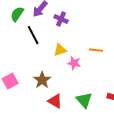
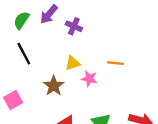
black line: (33, 35) -> (24, 54), moved
brown star: (42, 80) -> (54, 86), moved

